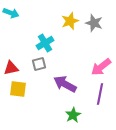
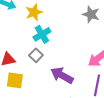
yellow star: (70, 21) -> (34, 12), moved
gray square: (39, 64) -> (36, 55), turned -32

